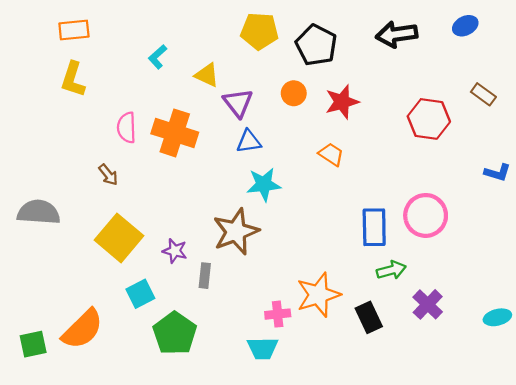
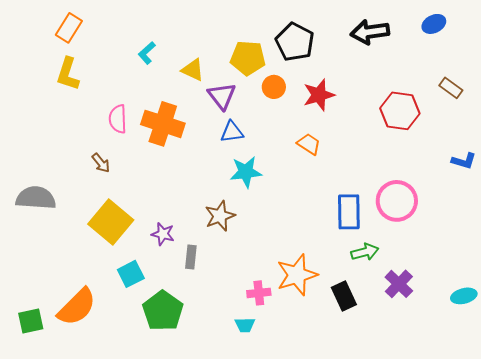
orange rectangle: (74, 30) -> (69, 28), turned -52
yellow pentagon: (259, 31) -> (248, 58), moved
brown star: (236, 232) -> (220, 216), size x0.7
cyan trapezoid: (263, 348) -> (245, 325), size x0.7

